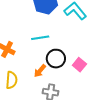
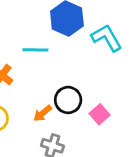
cyan line: (40, 38) -> (35, 50), moved

